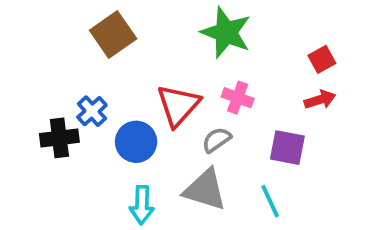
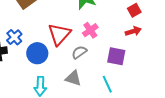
pink cross: (238, 98) -> (90, 30), turned 35
gray triangle: (205, 190) -> (73, 78), size x0.7

